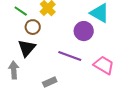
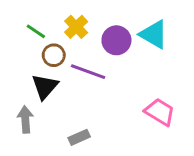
purple circle: (84, 31) -> (116, 40), moved
purple line: (70, 56) -> (88, 72), moved

